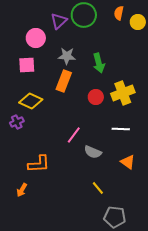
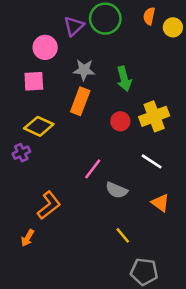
white line: (121, 129) -> (152, 161), turned 30
orange L-shape: (39, 164) -> (49, 205), turned -35

